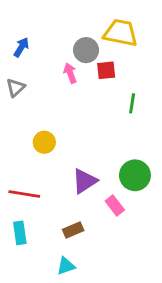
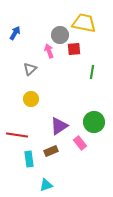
gray triangle: (16, 88) -> (30, 69), moved
brown rectangle: (73, 230) -> (51, 151), moved
cyan rectangle: (20, 233) -> (29, 159), moved

